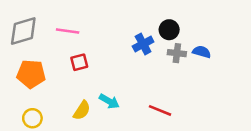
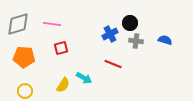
blue semicircle: (202, 52) -> (165, 40), moved
red line: (160, 110) -> (113, 64), moved

